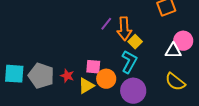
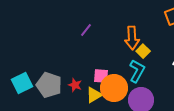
purple line: (106, 24) -> (86, 30), moved
cyan square: (14, 74) -> (22, 83), turned -30
orange circle: (106, 79) -> (114, 88), size x1.4

